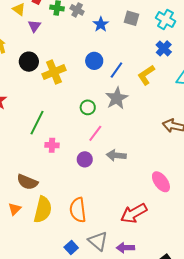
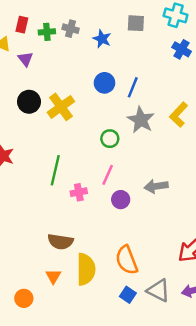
yellow L-shape: (146, 75) -> (179, 115), moved
pink line: (95, 133) -> (108, 175), moved
blue square: (71, 247) -> (128, 295), moved

